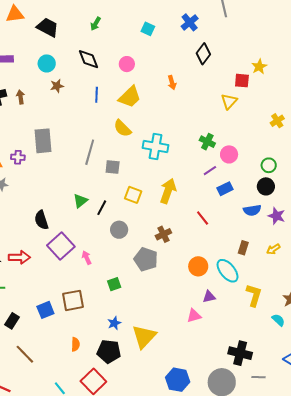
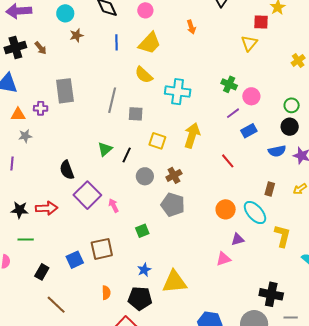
brown arrow: (21, 97) -> (41, 48), turned 152
brown cross: (163, 234) -> (174, 175), moved
yellow triangle: (144, 336) -> (174, 282), turned 44

